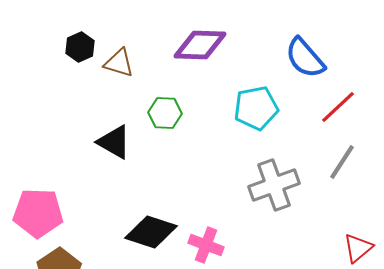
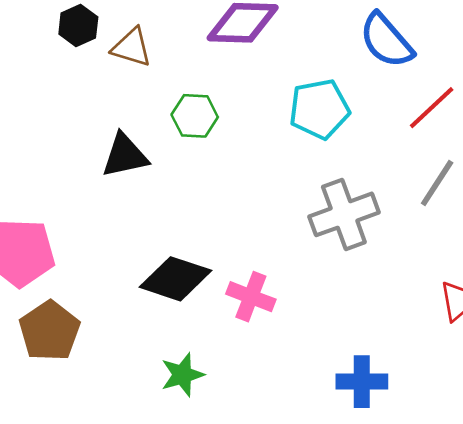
black triangle: (114, 142) -> (125, 156), turned -42

